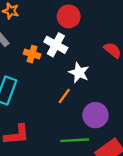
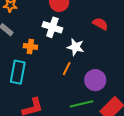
orange cross: (32, 54) -> (30, 46), moved

